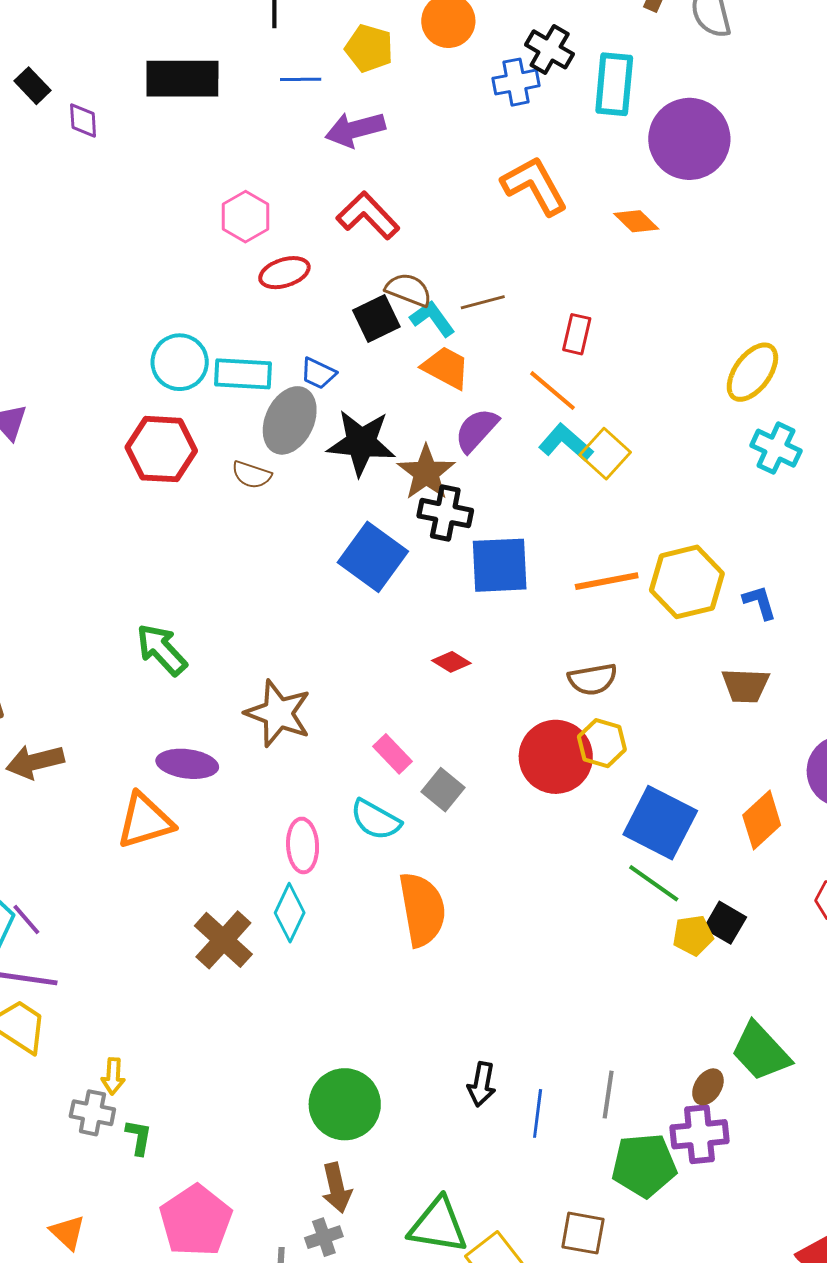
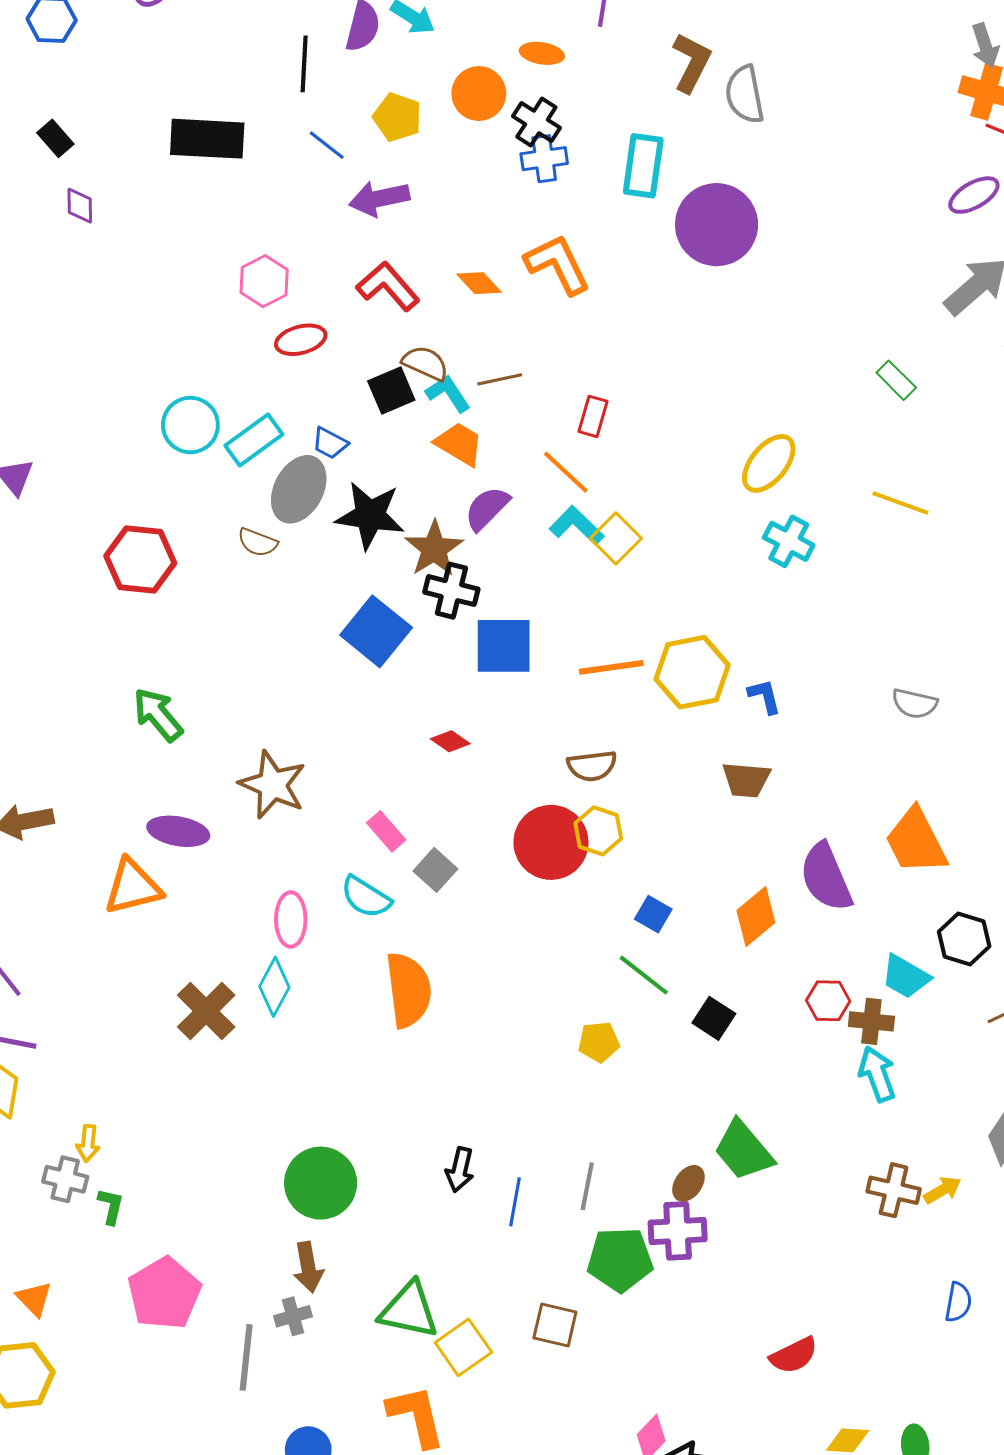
black cross: (550, 49) -> (536, 122), moved
blue line: (301, 79) -> (327, 145), turned 36
purple diamond: (83, 120) -> (80, 206), moved
orange diamond: (636, 221) -> (479, 283), moved
cyan rectangle: (243, 374) -> (254, 440), turned -42
red hexagon: (161, 449) -> (140, 560), moved
blue square: (660, 823) -> (653, 914), size x0.5
yellow pentagon: (693, 935) -> (599, 1042), moved

